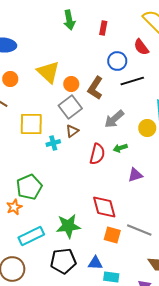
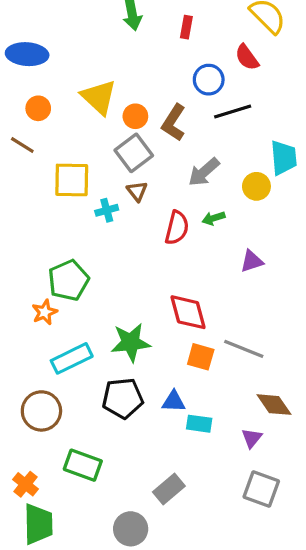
brown triangle: (72, 131) -> (137, 191), turned -32
purple triangle: (135, 175) -> (252, 261), moved

